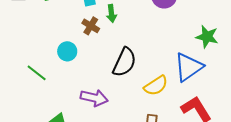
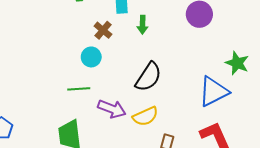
brown cross: (91, 26) -> (103, 30), moved
green line: (37, 73) -> (79, 89), moved, turned -50
yellow semicircle: (156, 86) -> (145, 116), moved

